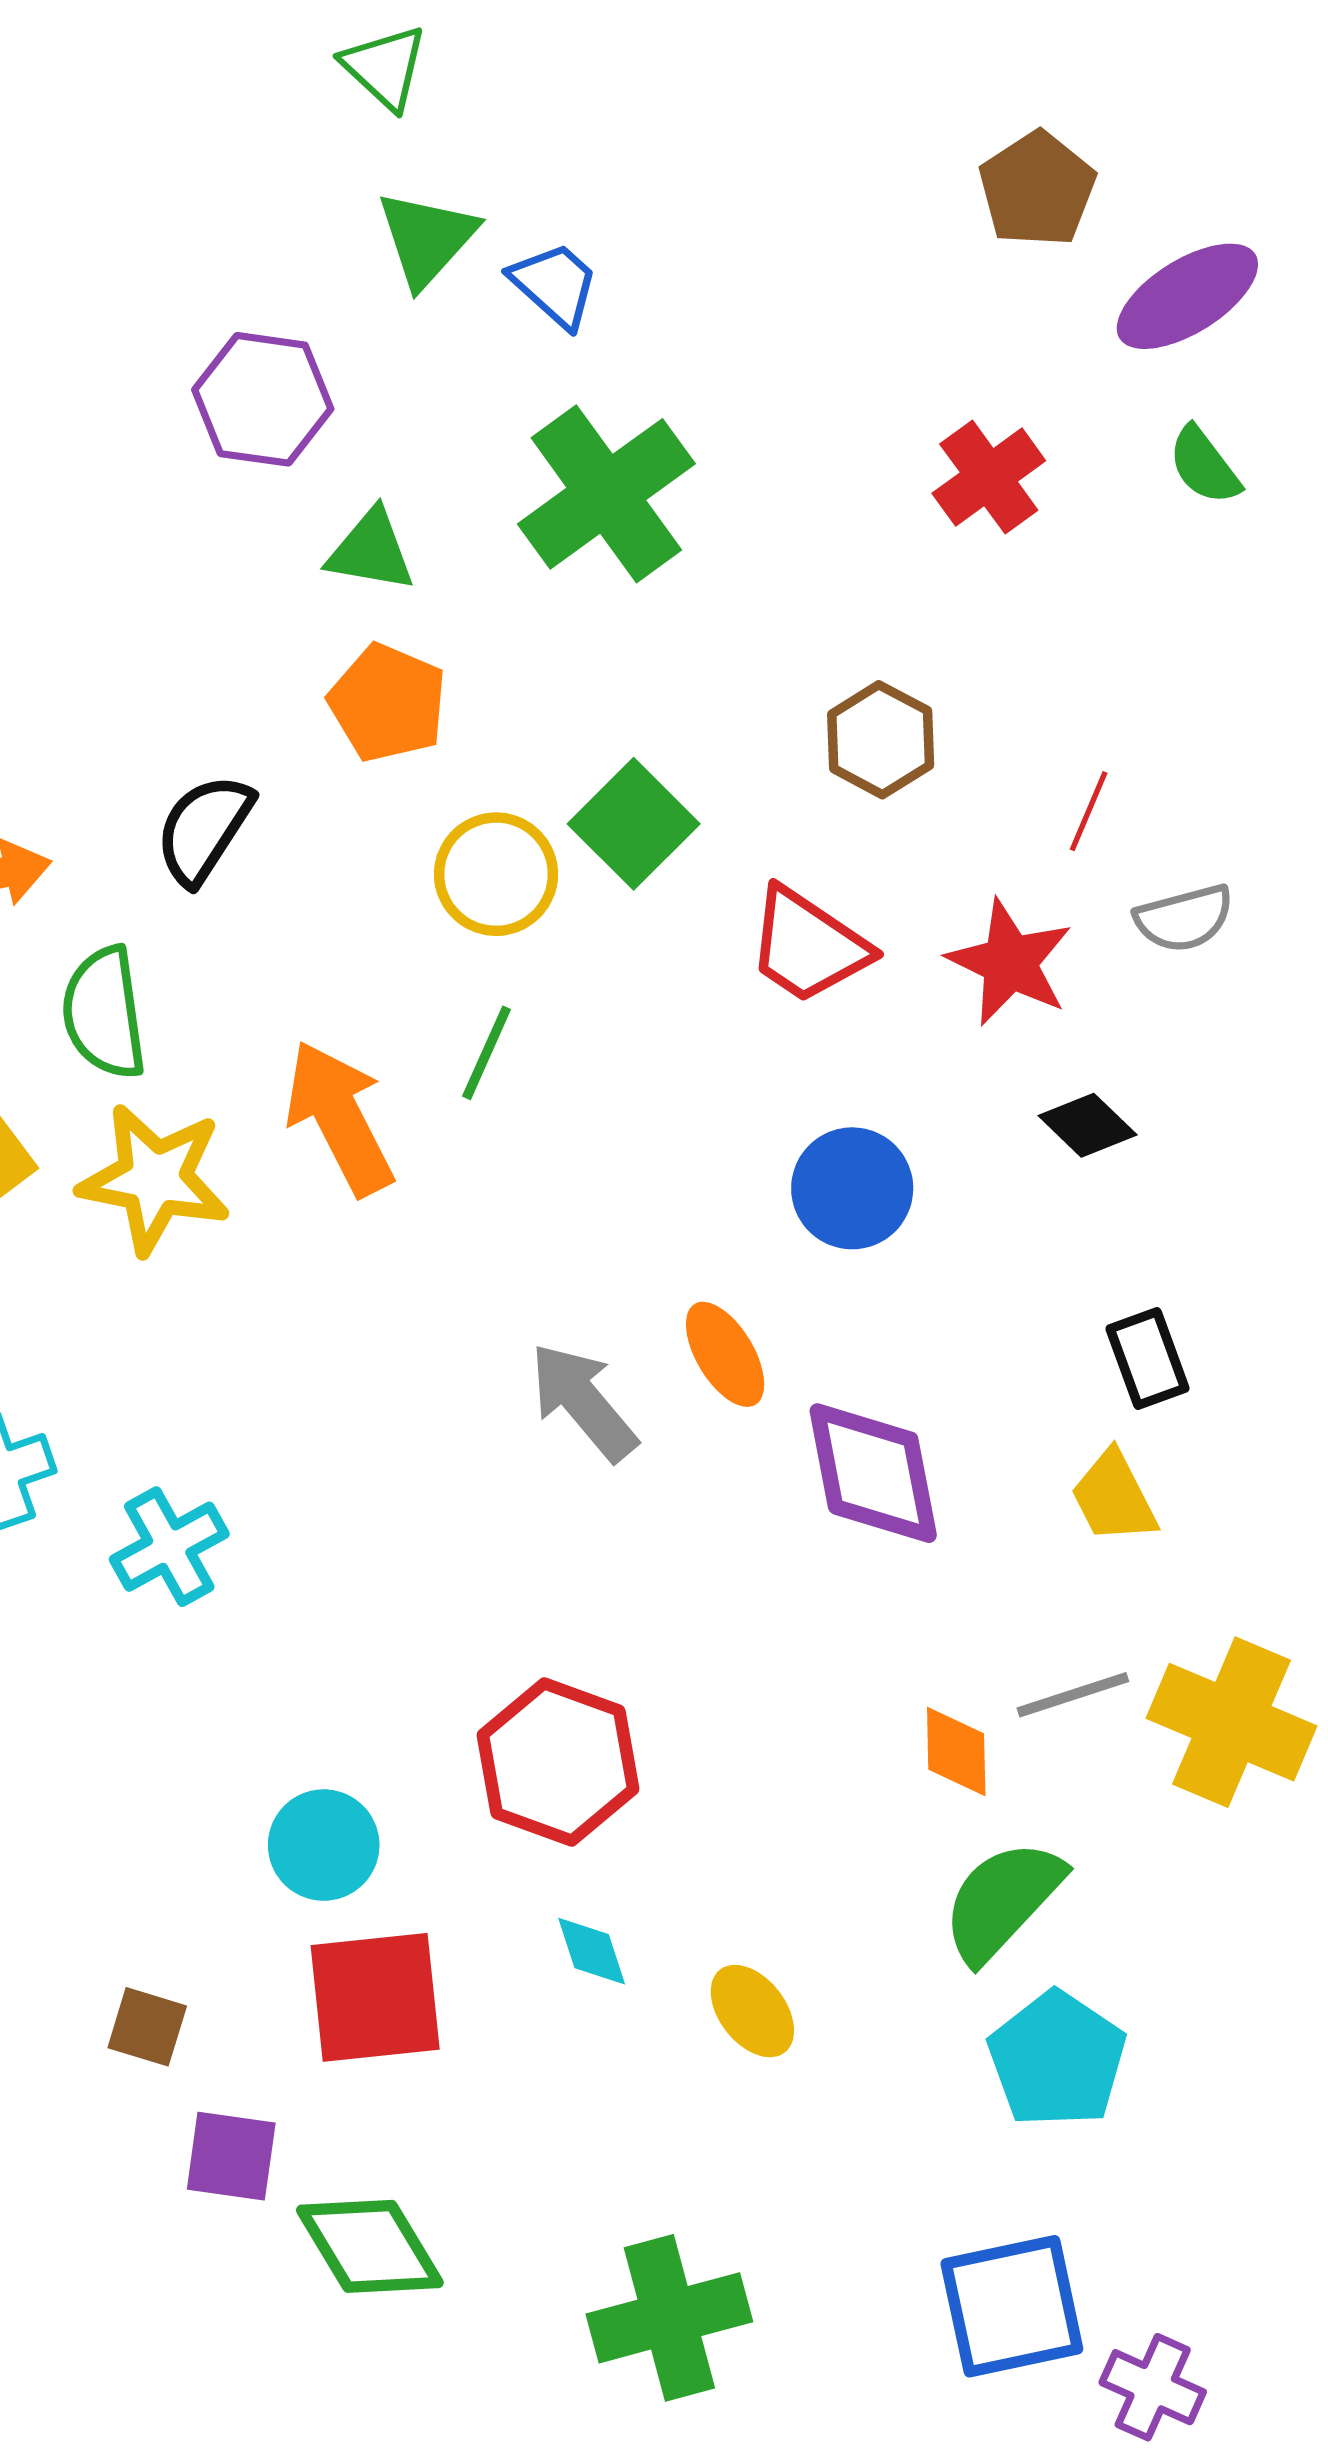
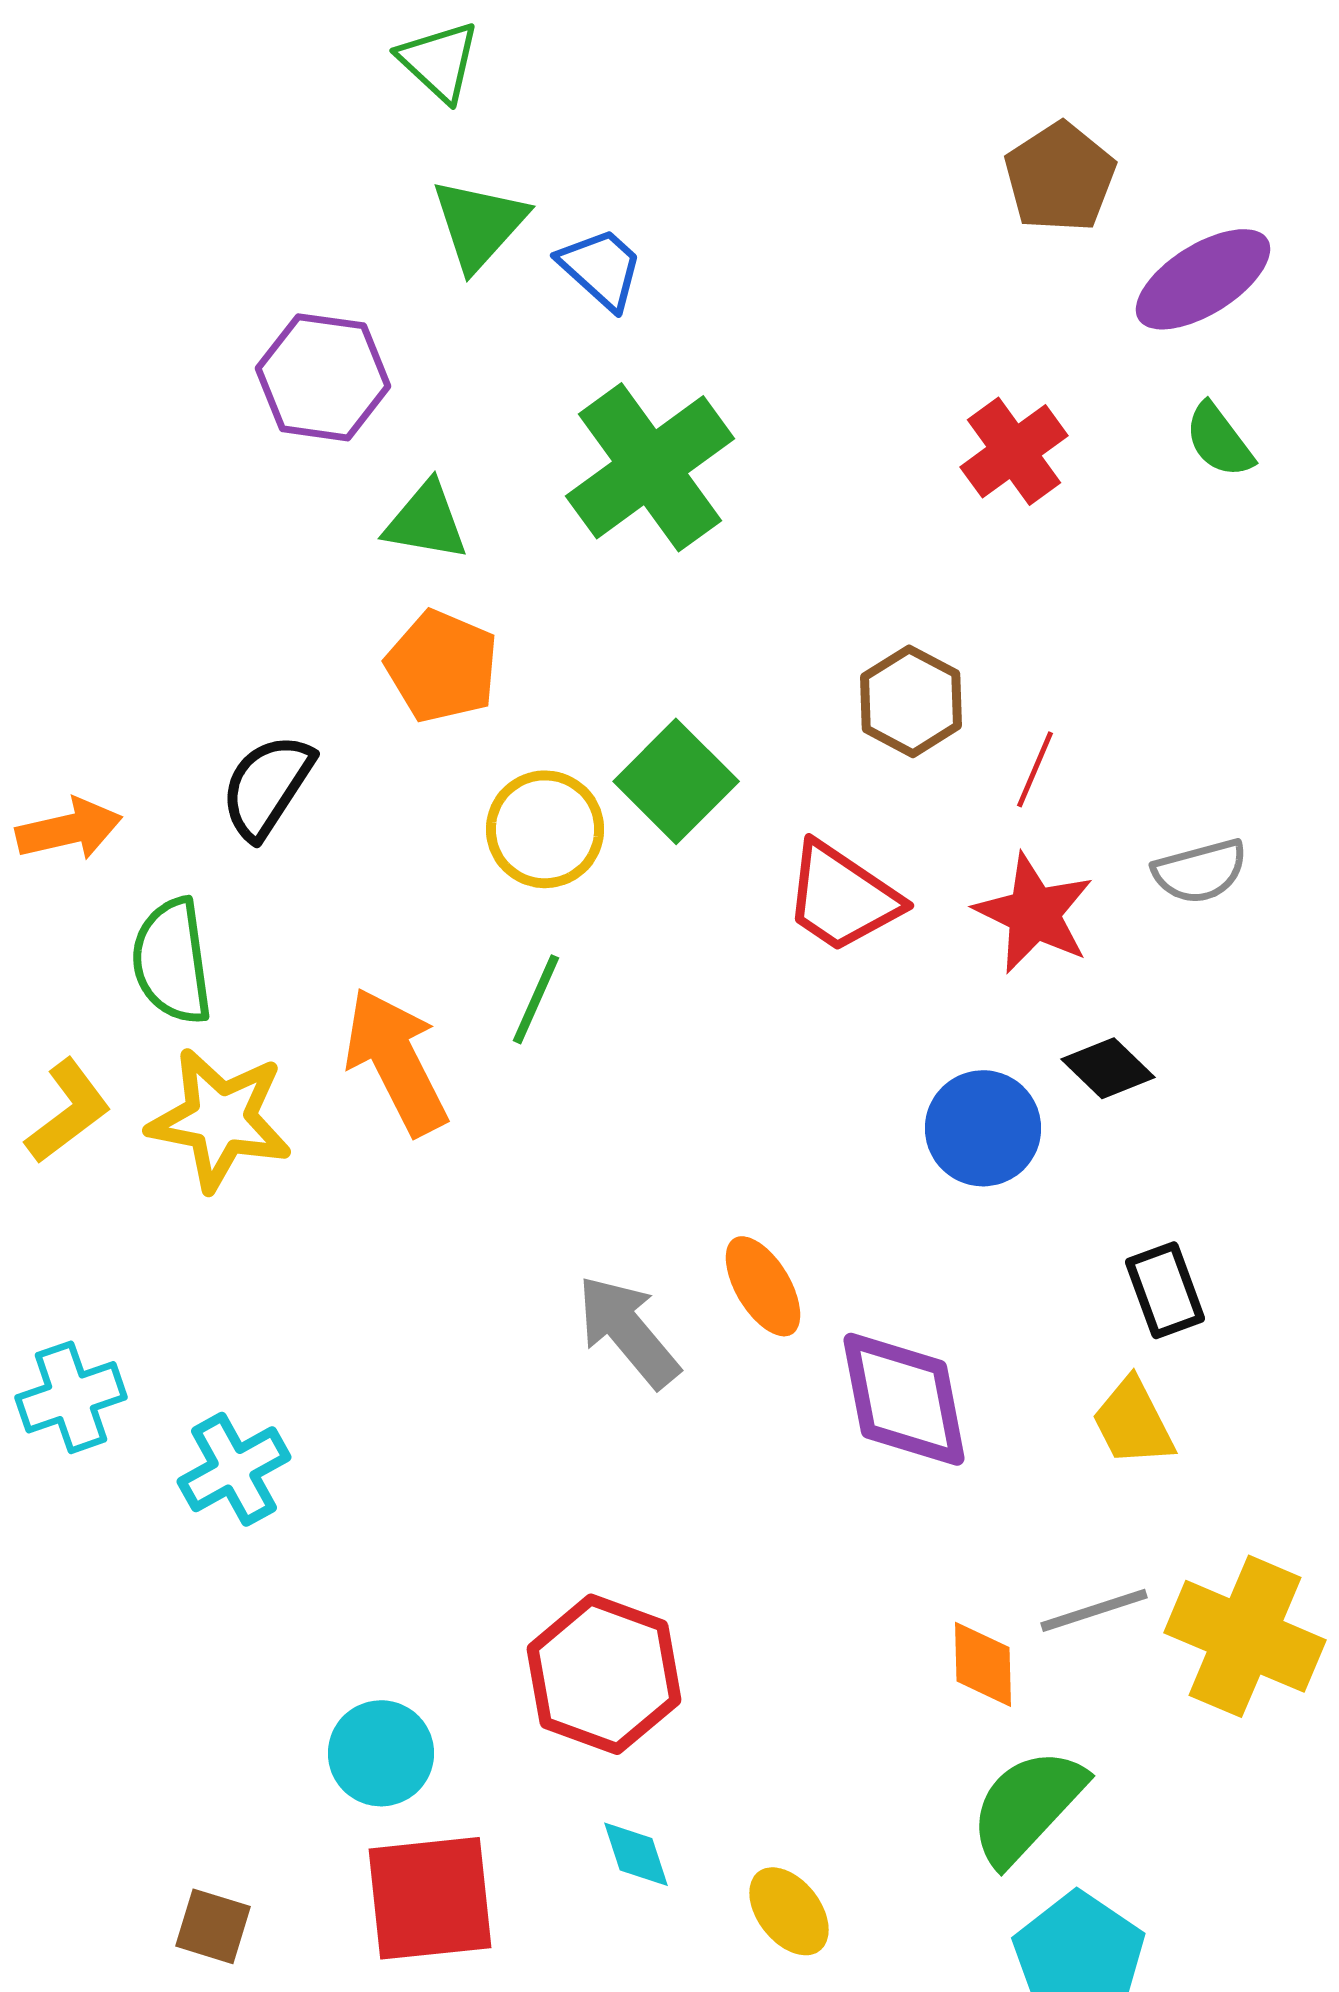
red line: (1089, 811) -> (1035, 769), moved
blue circle: (852, 1188) -> (983, 1128), moved

